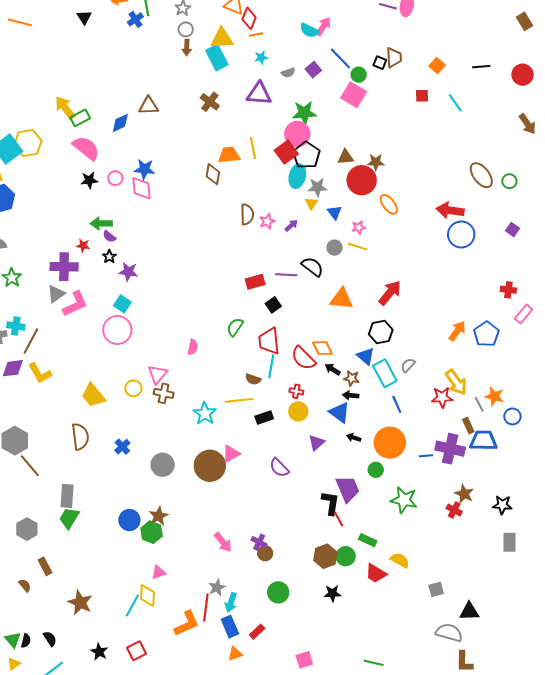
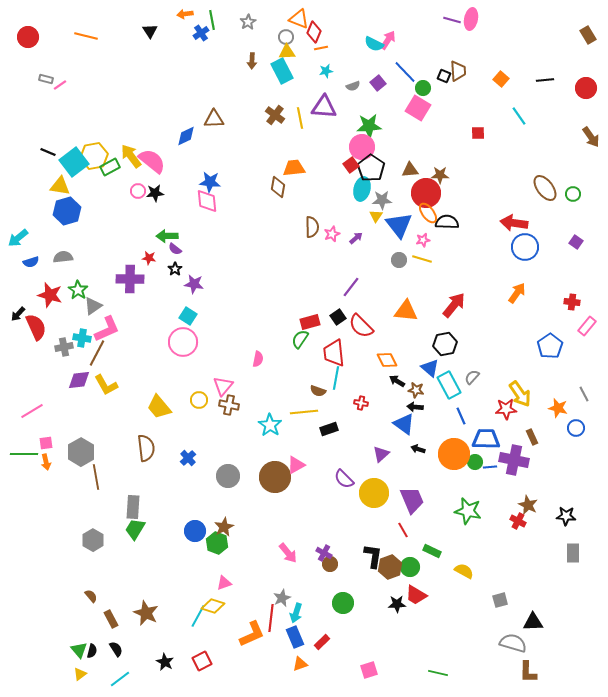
gray circle: (186, 29) -> (286, 37), moved
yellow triangle: (222, 38) -> (287, 52), size x0.7
red square: (422, 96) -> (478, 133), moved
yellow arrow: (65, 108) -> (131, 156), moved
green rectangle: (80, 118) -> (110, 167), moved
yellow line: (253, 148) -> (300, 118), moved
red square: (286, 152) -> (351, 165), size x0.7
pink circle: (115, 178) -> (138, 191), moved
orange ellipse: (389, 204) -> (428, 213), moved
blue triangle: (335, 212) -> (399, 225), size x1.8
black semicircle: (312, 267) -> (447, 222), moved, turned -35
purple line: (286, 275) -> (351, 287), turned -55
red rectangle: (255, 282) -> (310, 322), moved
gray triangle: (56, 294) -> (93, 306), moved
pink L-shape: (75, 304) -> (107, 329), moved
orange arrow: (457, 331) -> (517, 293), moved
red semicircle: (303, 358) -> (361, 326), moved
gray line: (479, 404) -> (584, 394), moved
yellow circle: (298, 411) -> (374, 493), moved, size x1.5
blue trapezoid: (483, 441) -> (486, 439), moved
brown line: (30, 466) -> (96, 477), turned 30
green circle: (376, 470) -> (475, 462), moved
black L-shape: (330, 503) -> (373, 556), moved
brown rectangle: (45, 566) -> (111, 619), moved
red trapezoid: (376, 573) -> (416, 595), moved
yellow diamond: (148, 595) -> (213, 606), turned -75

